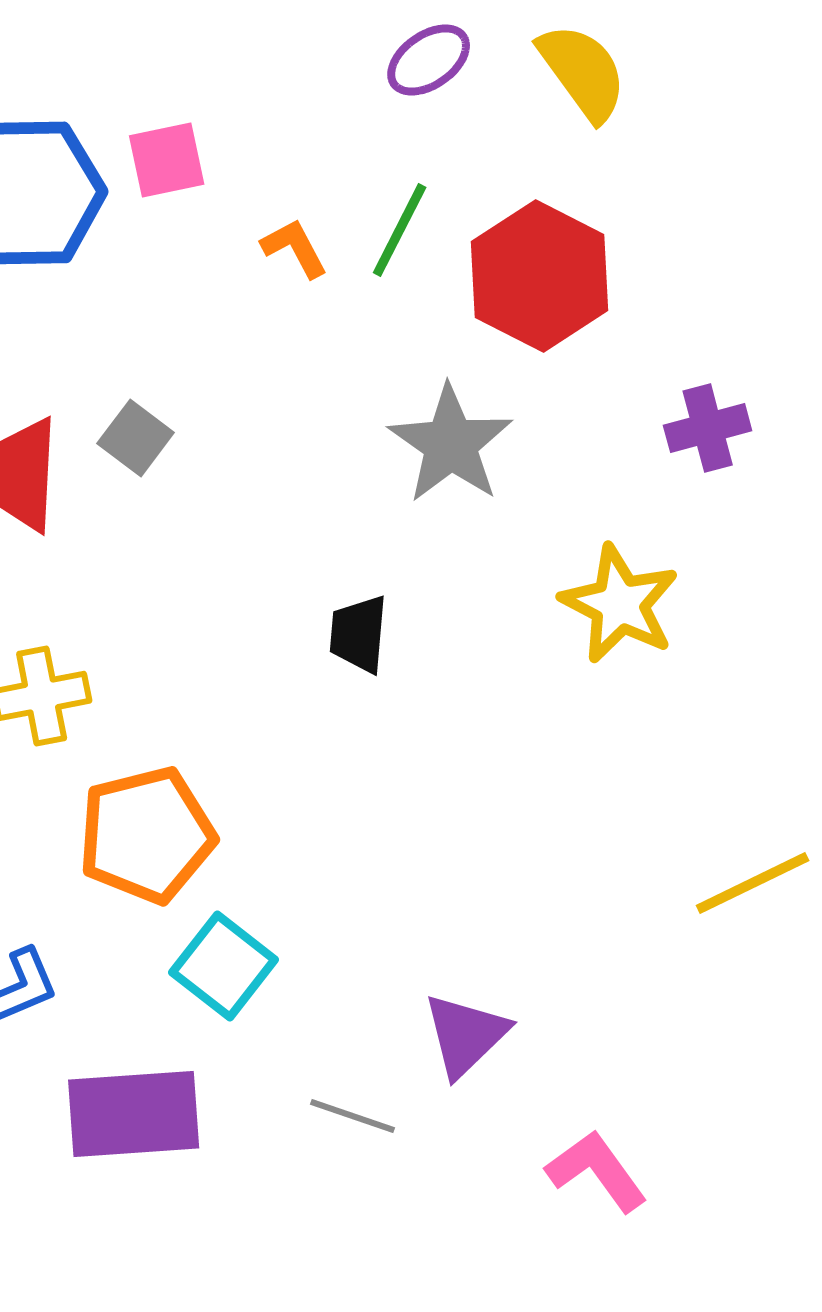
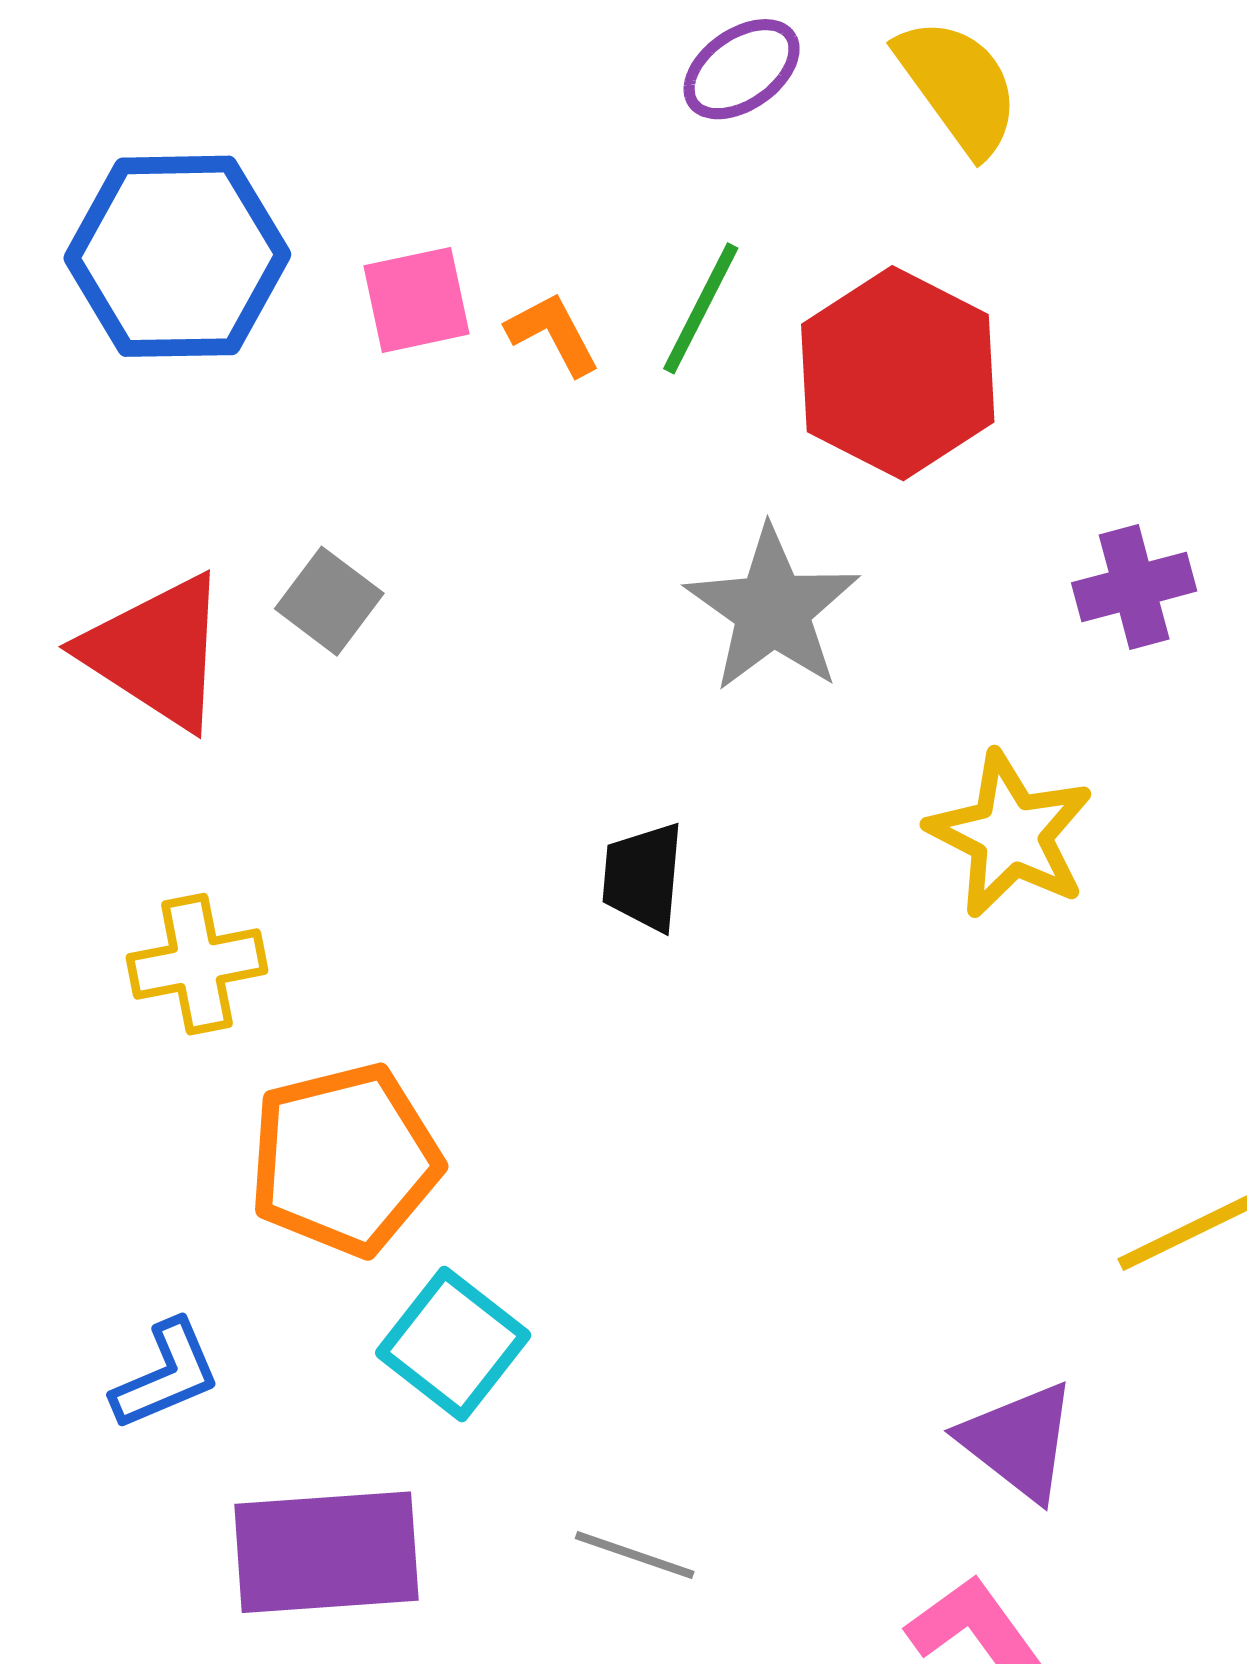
pink square: (167, 160) -> (417, 300), moved
purple triangle: (466, 1035) -> (1019, 1441), moved, turned -38

